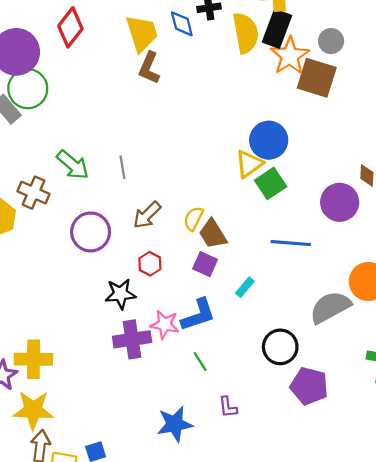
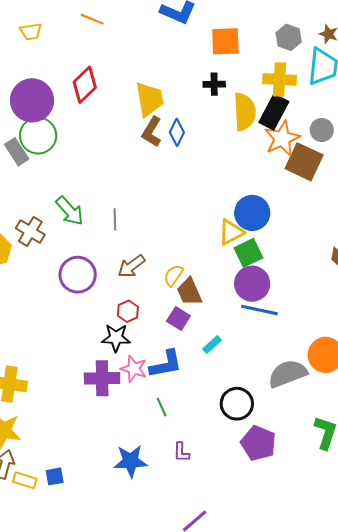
blue diamond: (182, 24) -> (177, 132), moved, turned 32
purple circle: (340, 202) -> (252, 284), moved
black star: (120, 294) -> (116, 338), moved

